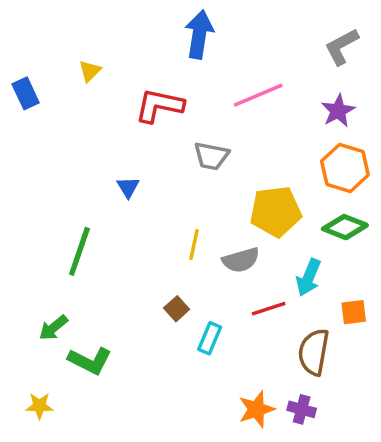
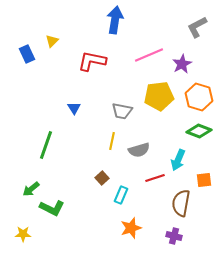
blue rectangle: (26, 93) -> (27, 54), moved
purple star: (338, 111) -> (182, 64), moved
gray trapezoid: (211, 156) -> (122, 111), moved
yellow pentagon: (276, 211) -> (159, 96), moved
orange star: (256, 409) -> (131, 228), moved

